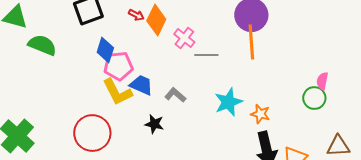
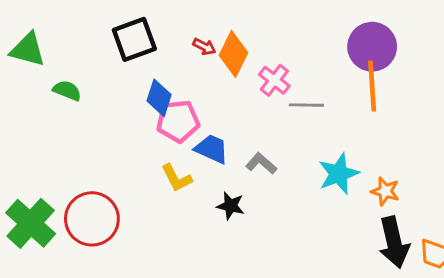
green semicircle: (42, 45) -> (67, 90), size x0.7
yellow L-shape: (117, 92) -> (177, 178), moved, size x0.7
red circle: (92, 133) -> (92, 219), moved

